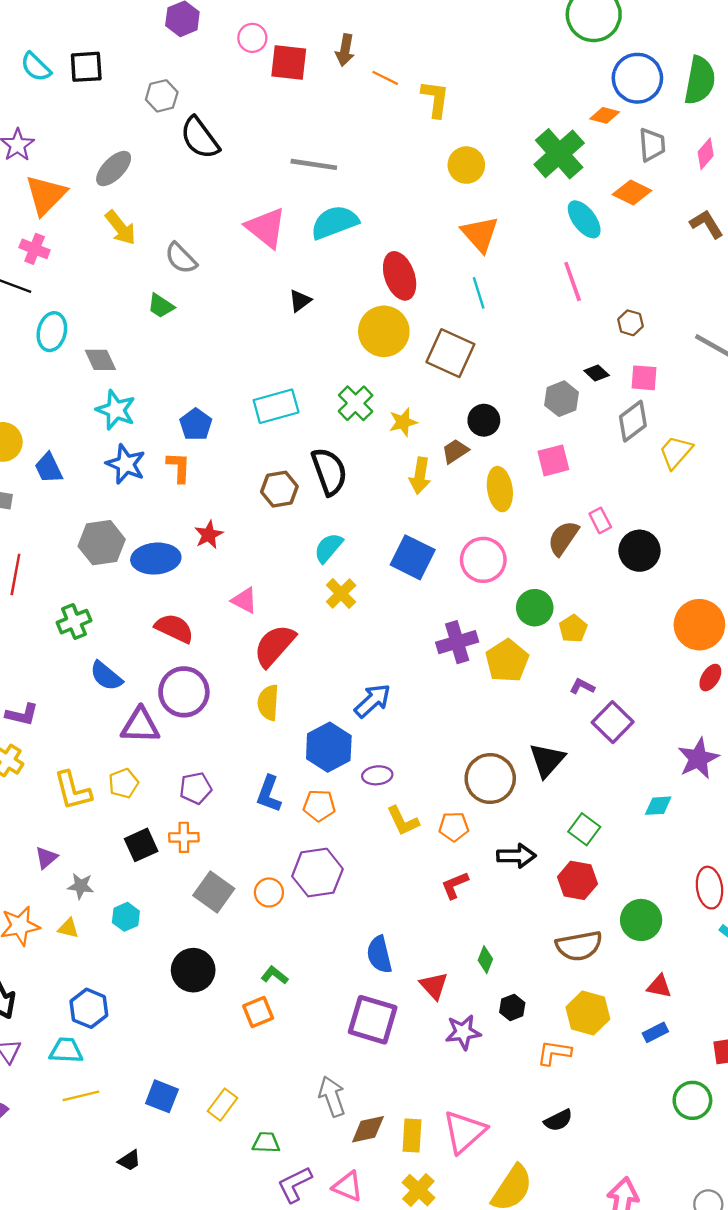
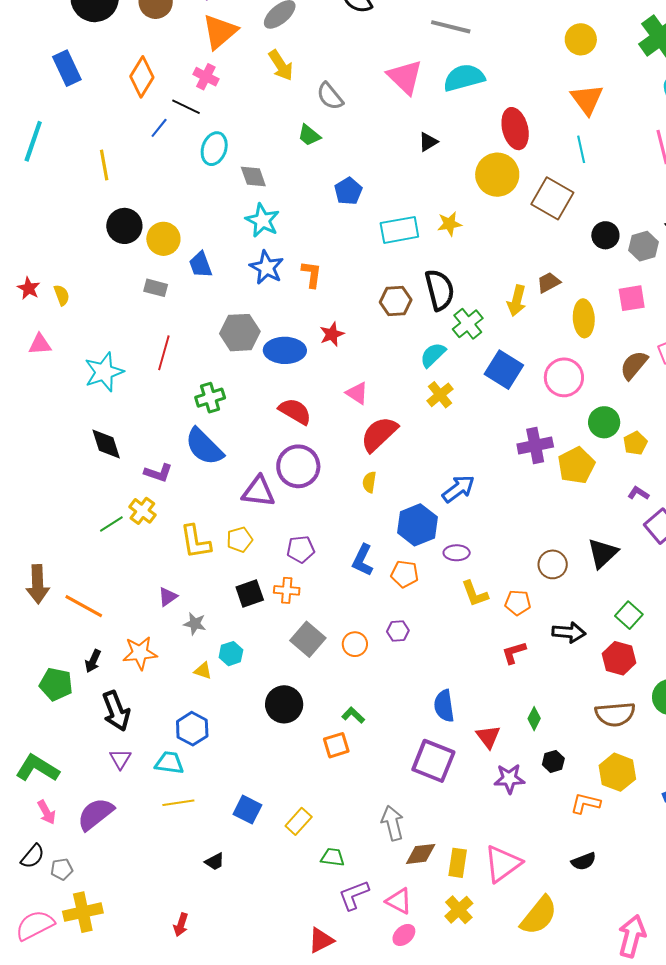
green cross: (356, 403) -> (468, 324), moved
black circle: (484, 420) -> (605, 235), moved
yellow star: (403, 422) -> (449, 224), moved
blue pentagon: (196, 425) -> (348, 191), moved
blue semicircle: (106, 676) -> (204, 447), moved, size x1.4
yellow semicircle: (268, 703) -> (369, 482), size x0.7
brown circle: (490, 779) -> (553, 564), size x0.7
purple hexagon: (317, 873) -> (398, 631), size x0.5
yellow triangle: (68, 928) -> (203, 671), moved

